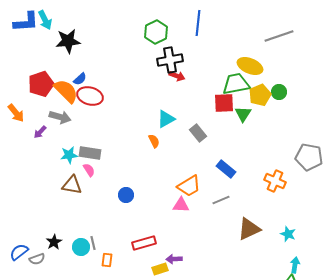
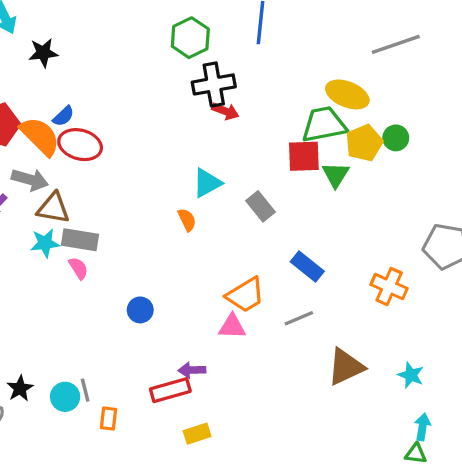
black star: (68, 41) -> (43, 53), size x0.7
brown triangle: (72, 185) -> (53, 208), moved
purple arrow: (174, 259) -> (192, 370), moved

